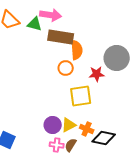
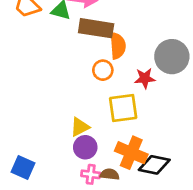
yellow triangle: (69, 125) -> (80, 127), moved
orange cross: (87, 129) -> (131, 153), size x1.6
brown semicircle: (71, 145) -> (110, 174), turned 64

